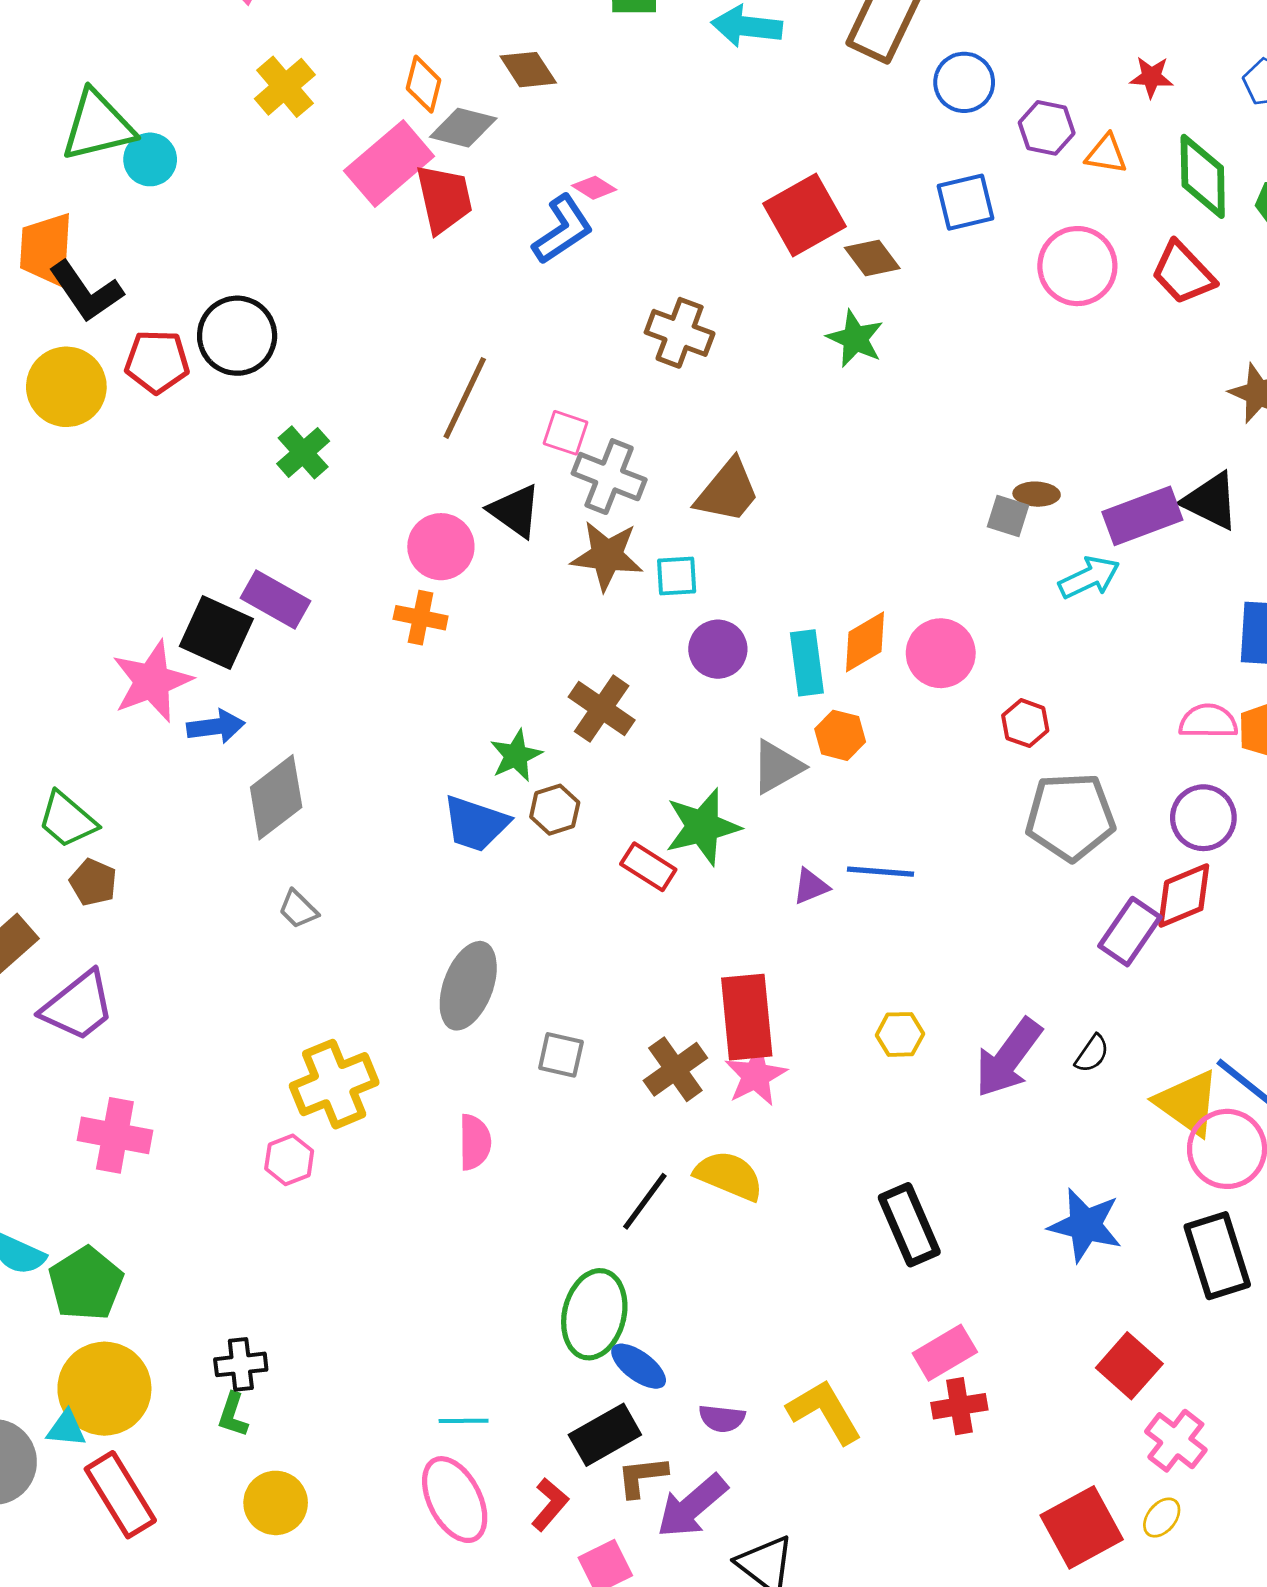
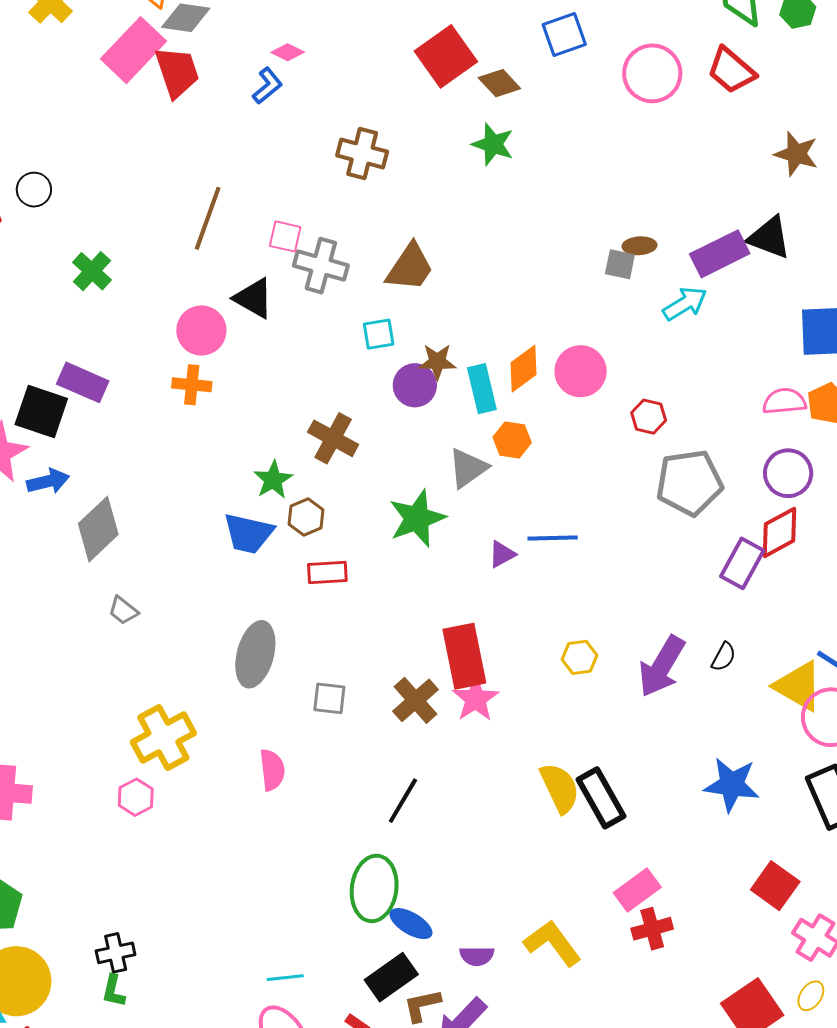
blue L-shape: (563, 230) -> (267, 86), size x0.7
black circle: (237, 336) -> (34, 190), size x0.6
brown star: (607, 556) -> (437, 362), moved, size x0.7
red rectangle: (648, 867) -> (327, 572), moved, turned -30
yellow semicircle: (729, 1176) -> (560, 788), moved, turned 48

